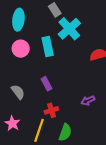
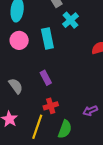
cyan cross: (69, 29) -> (70, 20), size x0.7
purple arrow: (88, 101) -> (90, 111), moved

